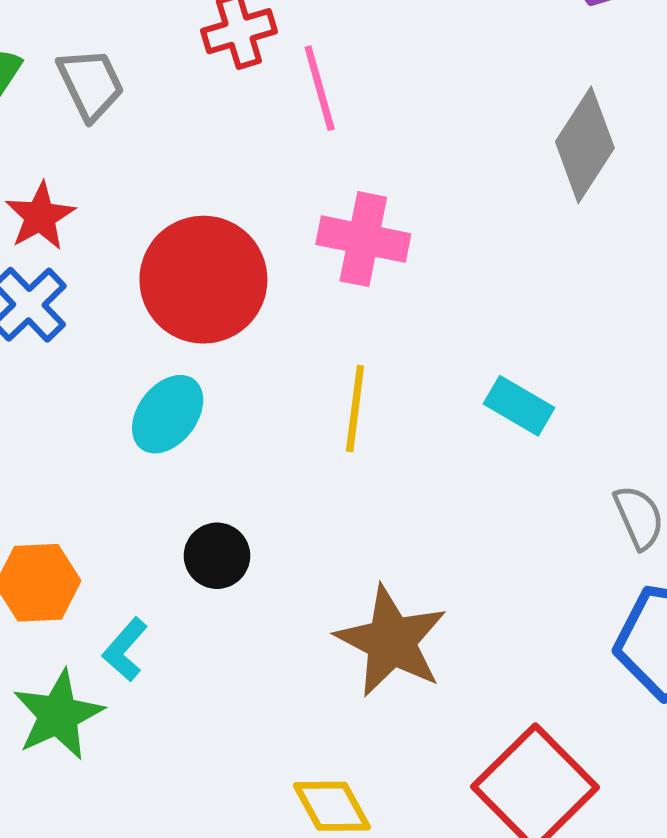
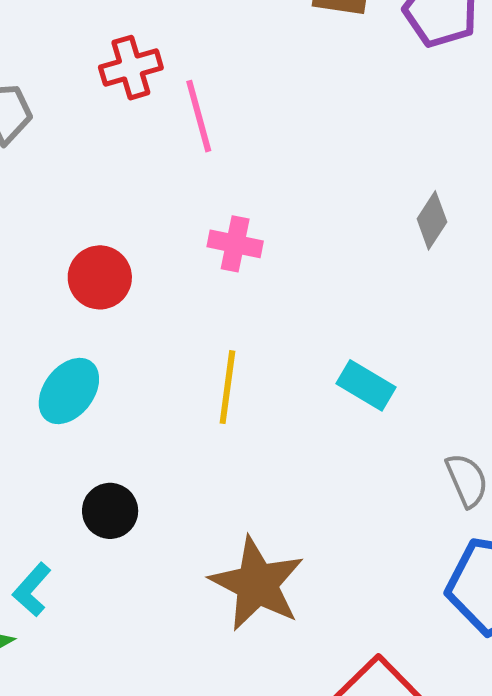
gray diamond: (585, 145) -> (432, 220), moved, size x0.6
pink cross: (363, 239) -> (235, 244), size x0.7
red circle: (203, 280) -> (100, 277), size x0.6

